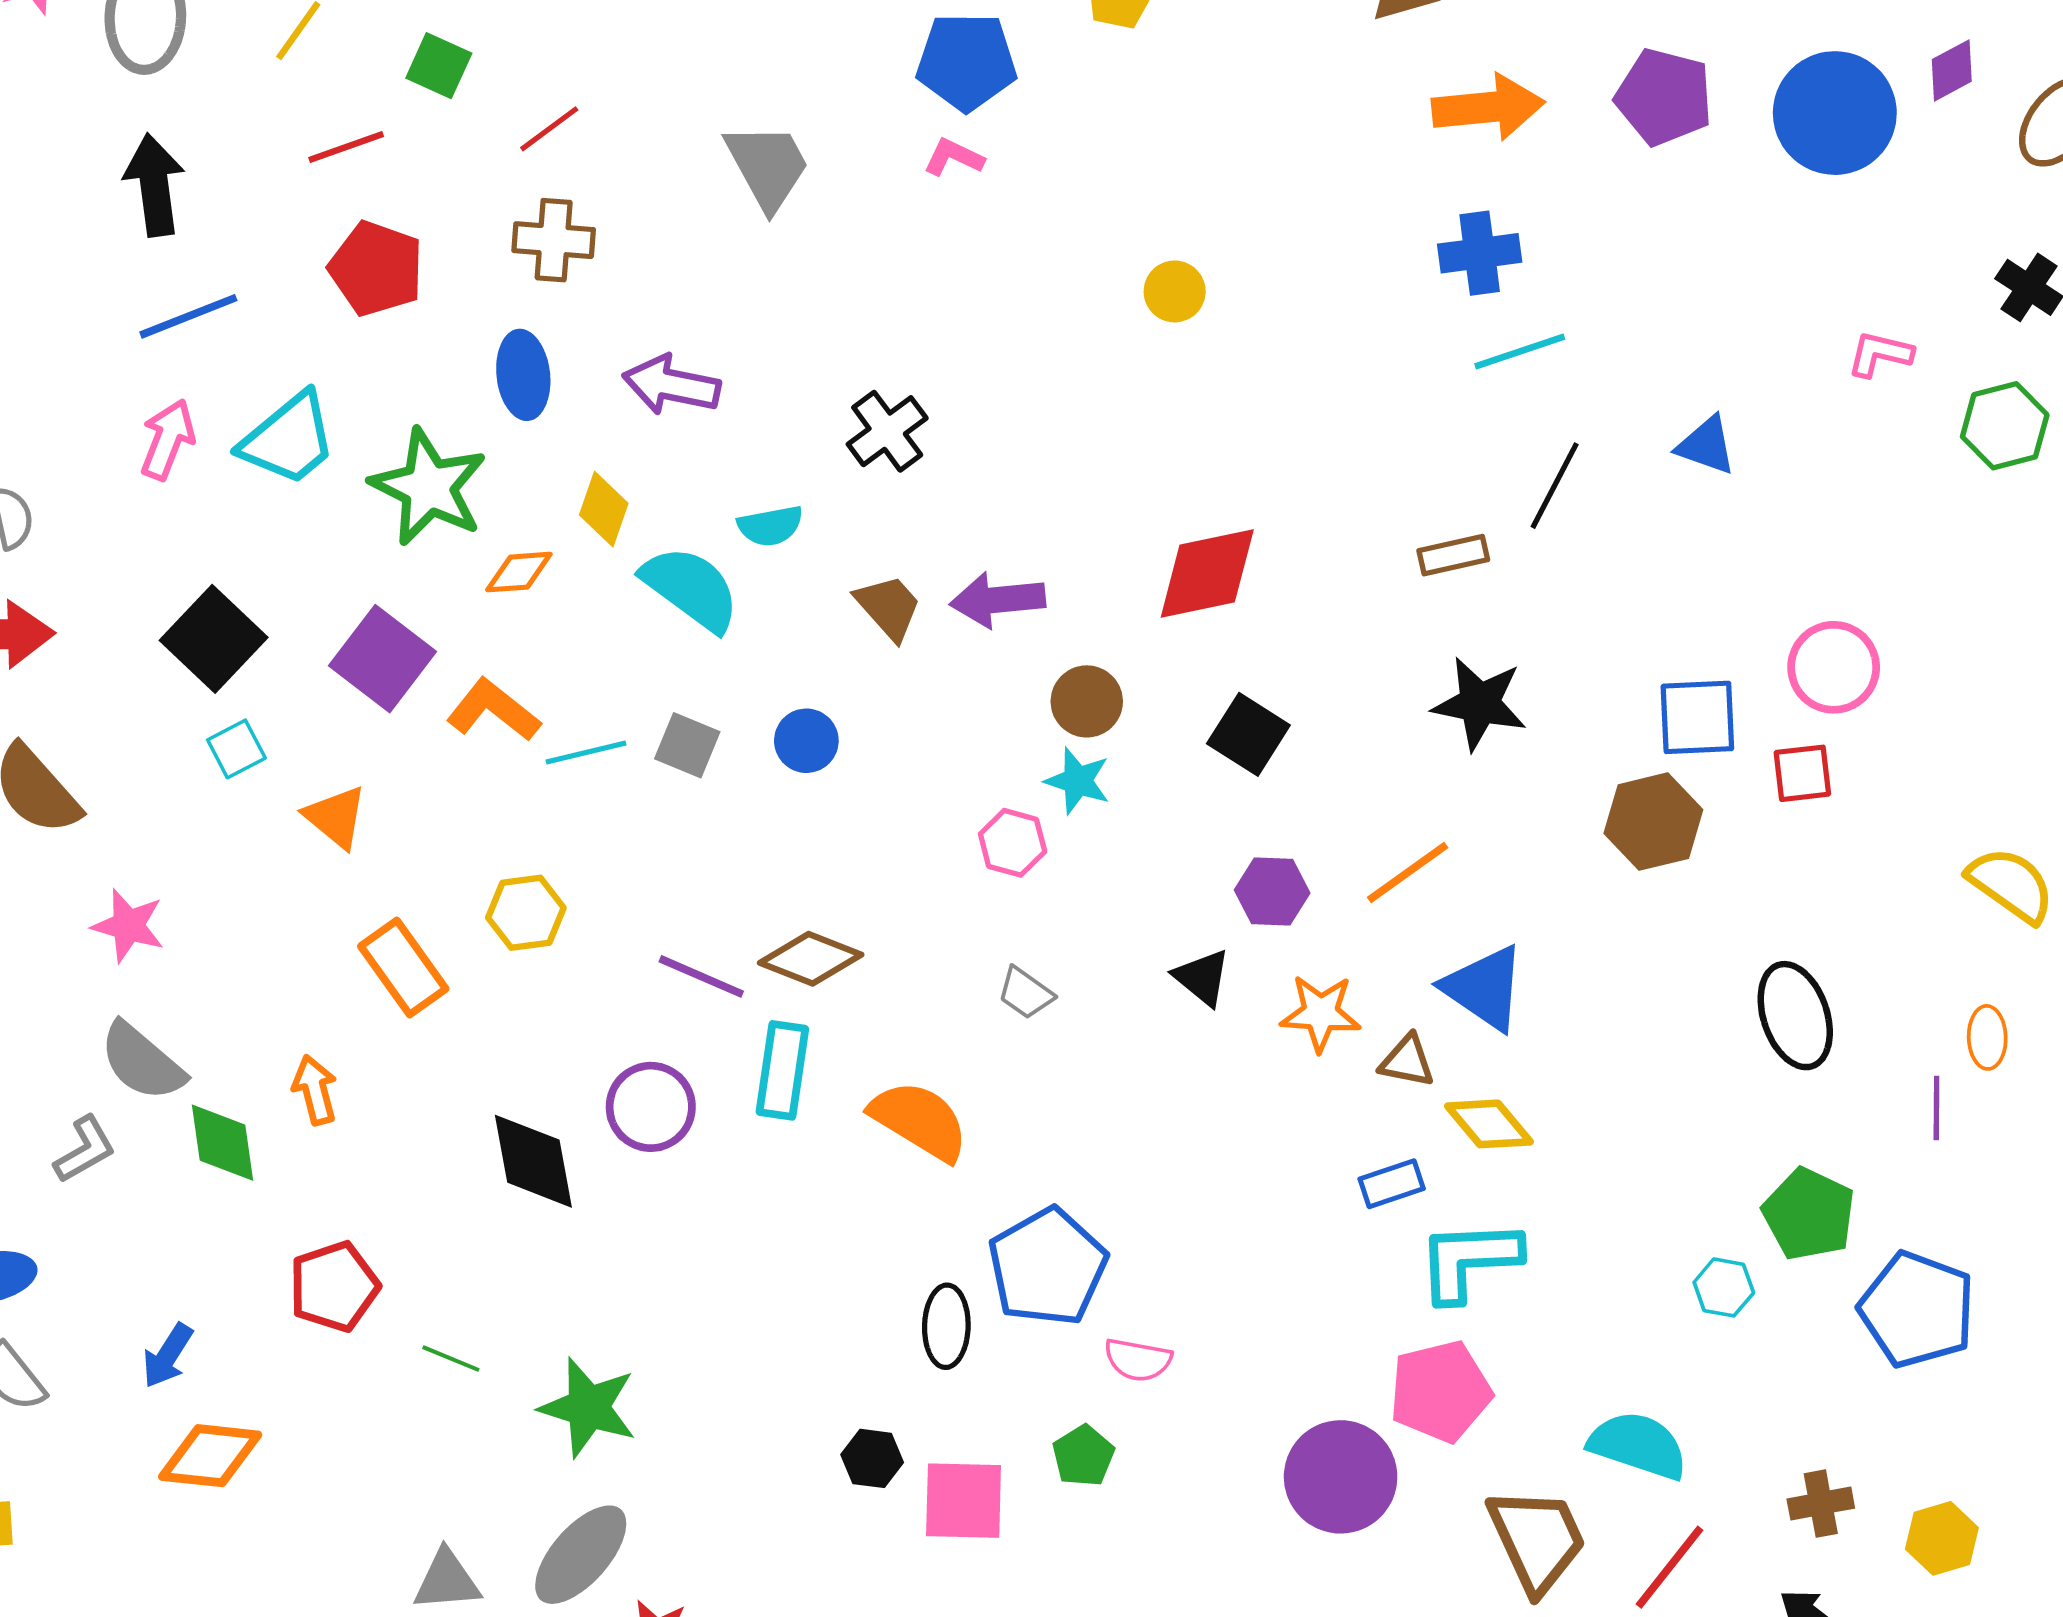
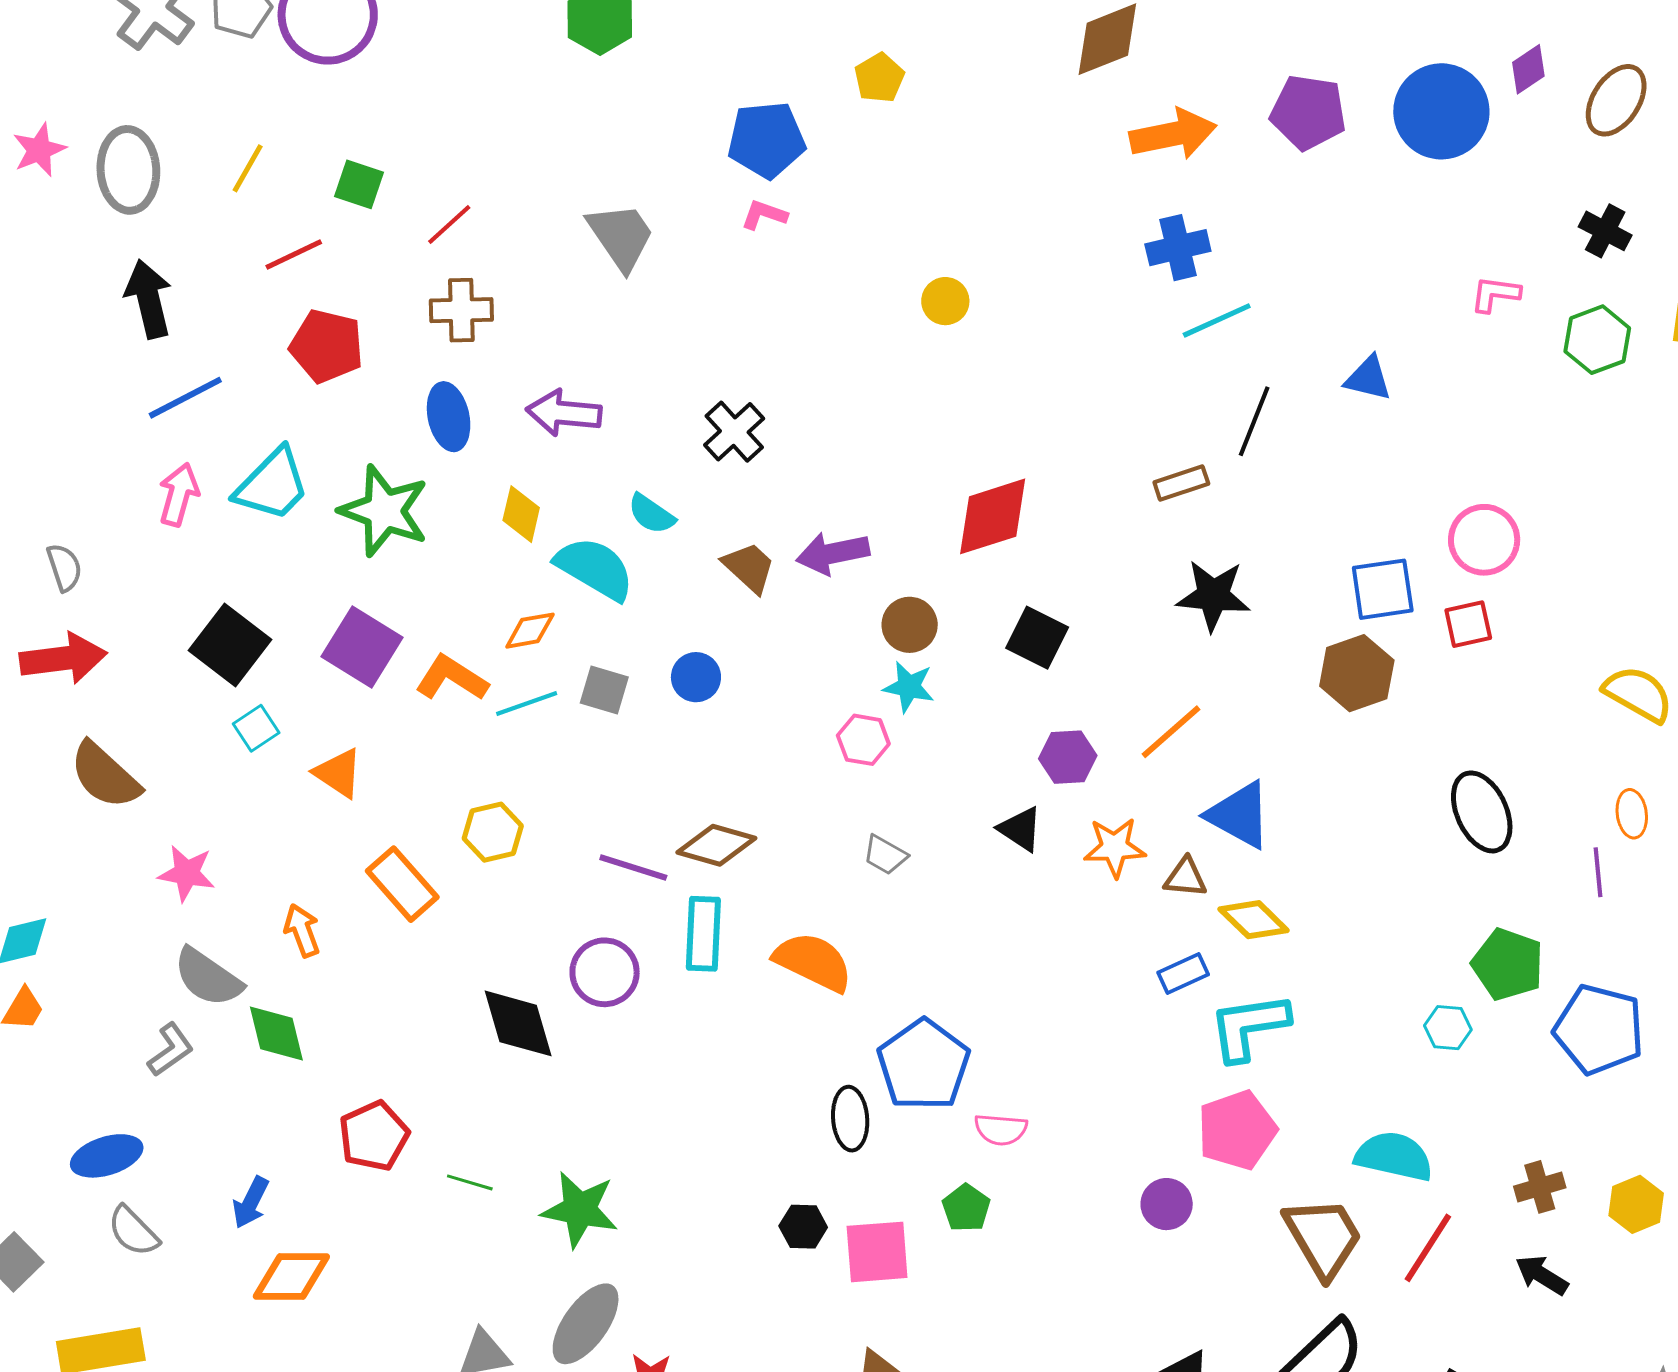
cyan semicircle: (770, 526) -> (651, 514), turned 51
orange diamond: (519, 572) -> (530, 631), moved
orange arrow: (315, 1090) -> (302, 931), moved
purple circle: (1341, 1477) -> (1167, 1204), size x0.6

